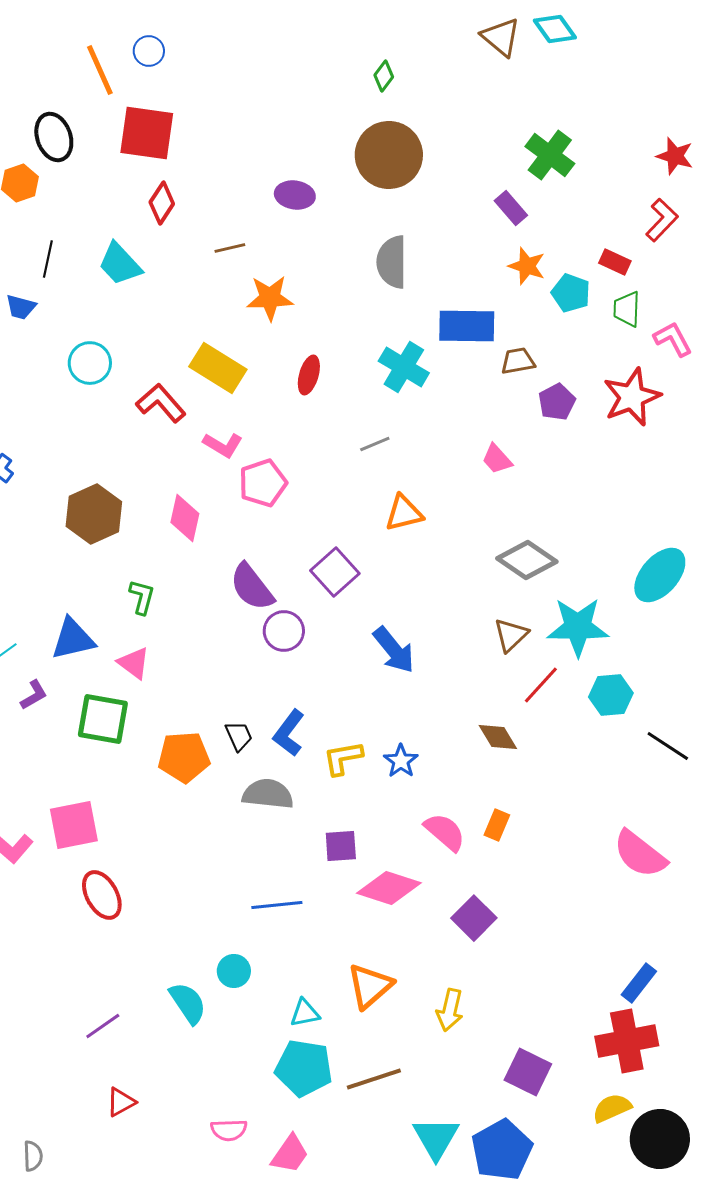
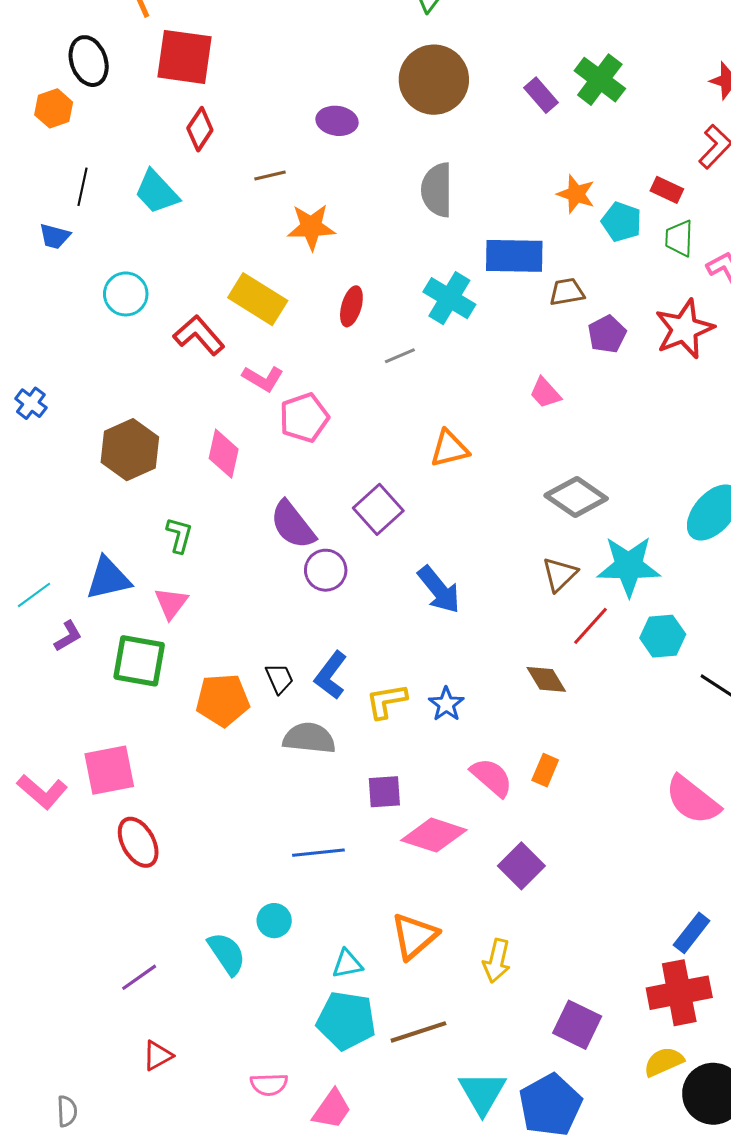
purple rectangle: (511, 208) -> (541, 95), moved
gray line: (375, 444) -> (400, 356), moved
pink triangle: (134, 663) -> (171, 603), turned 30

